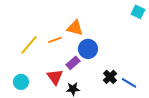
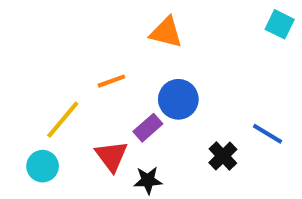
orange triangle: (75, 28) -> (166, 32), moved
yellow line: (29, 45) -> (63, 120), moved
blue line: (129, 83) -> (267, 134), moved

